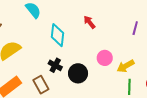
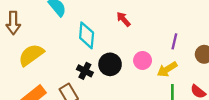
purple line: (135, 28) -> (174, 41), moved
black circle: (78, 73) -> (110, 64), moved

